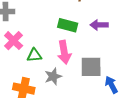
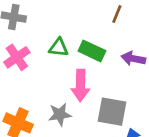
green triangle: (34, 55) -> (59, 48), moved

